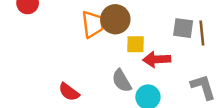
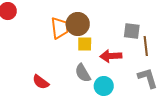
brown line: (202, 33) -> (146, 46), moved
yellow square: (135, 44) -> (85, 44), moved

